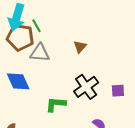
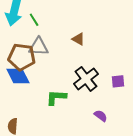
brown pentagon: (20, 37) -> (22, 57), moved
brown triangle: (80, 47) -> (78, 39), turned -40

